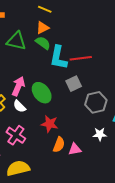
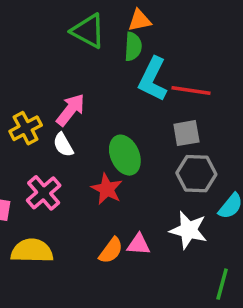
green semicircle: (43, 43) -> (133, 47), turned 42
gray square: (74, 84) -> (186, 133), moved
green ellipse: (42, 93) -> (125, 155), moved
white star: (100, 134) -> (188, 230), size x1.5
orange semicircle: (59, 145) -> (111, 250), moved

